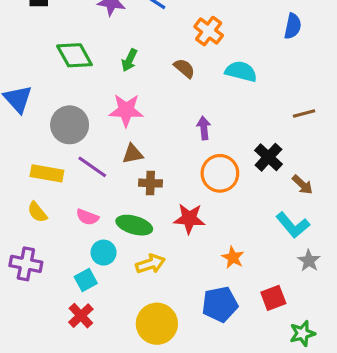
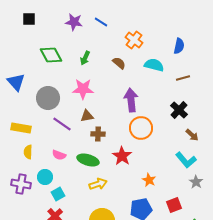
blue semicircle: (293, 26) -> (179, 46), moved
brown line: (304, 114) -> (183, 78), moved
purple arrow: (204, 128) -> (131, 100), size x1.6
black cross: (268, 157) -> (179, 110), moved
yellow rectangle: (47, 173) -> (21, 128), moved
yellow semicircle: (37, 212) -> (28, 152), turned 40
red star: (189, 219) -> (122, 156), turned 30
cyan circle: (104, 253) -> (45, 177), moved

